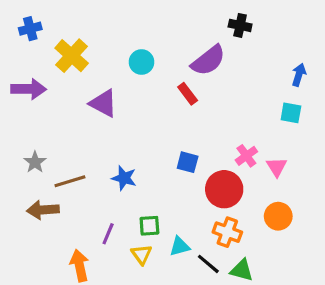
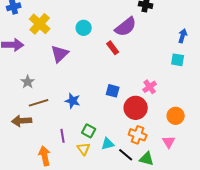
purple triangle: (103, 103) -> (60, 54), turned 48
gray star: (35, 162) -> (28, 82), moved
pink triangle: (277, 167) -> (169, 142), moved
orange circle: (278, 216) -> (176, 116), moved
green square: (149, 226) -> (89, 131), turned 32
purple line: (108, 234) -> (63, 136), turned -32

